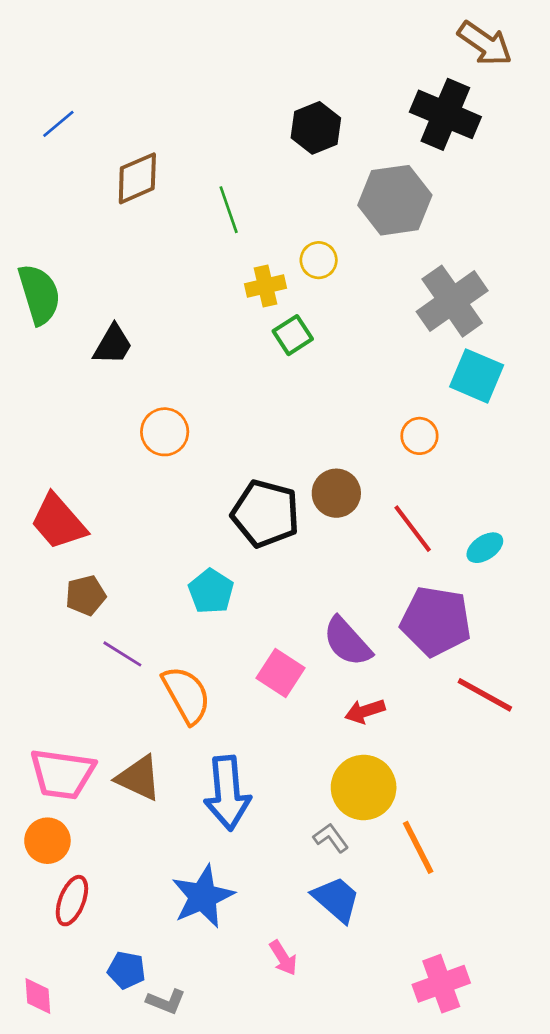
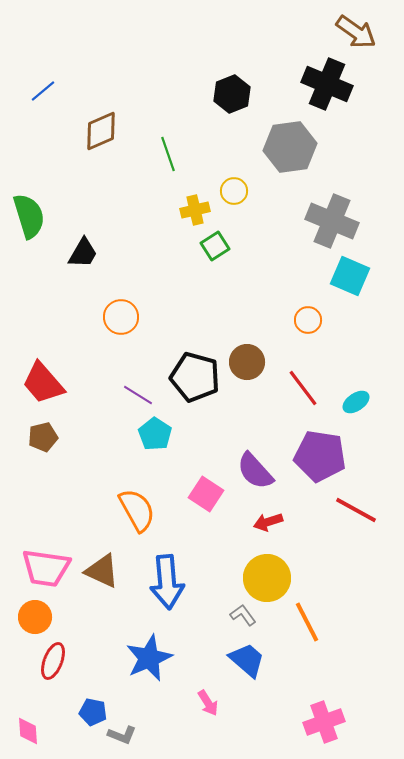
gray cross: (452, 301) -> (332, 221), turned -33
brown pentagon: (86, 595) -> (43, 437), moved
purple line: (122, 654) -> (138, 395), moved

